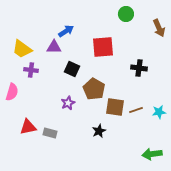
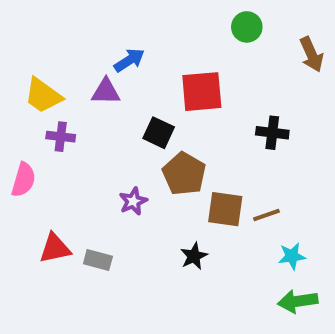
black square: (72, 69) -> (159, 133), moved
cyan star: (159, 112) -> (292, 256), moved

